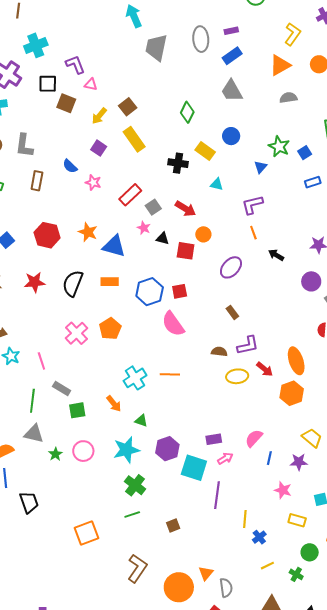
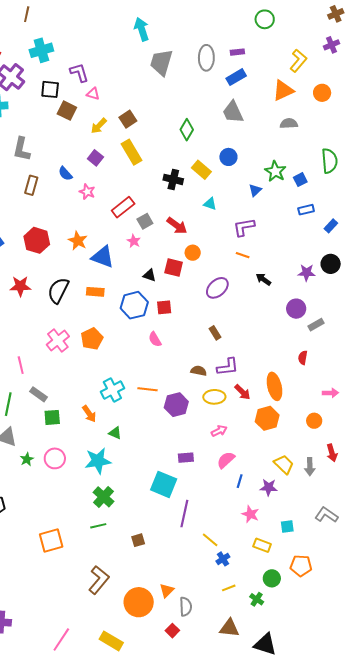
orange line: (253, 233) -> (243, 255), turned -56
black triangle: (163, 238) -> (149, 275), moved
pink semicircle: (173, 324) -> (155, 339), size x0.6
purple hexagon: (167, 449) -> (176, 405), moved
pink arrow: (225, 458) -> (219, 431), moved
yellow line: (245, 519) -> (210, 540), turned -60

